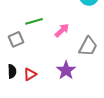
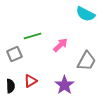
red triangle: (30, 74) -> (30, 81), moved

